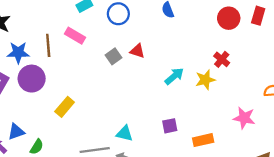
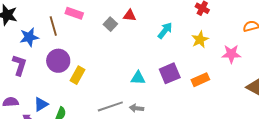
purple circle: (32, 79) -> (58, 61), moved
yellow star: (205, 80) -> (200, 40), moved
purple square: (170, 126) -> (170, 73), size x1.5
cyan triangle: (125, 133) -> (138, 78), moved

